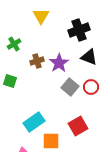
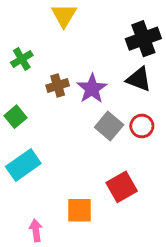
black cross: (79, 30) -> (143, 39), moved
green square: (10, 81) -> (16, 117), turned 32
cyan rectangle: (34, 122) -> (23, 165), moved

